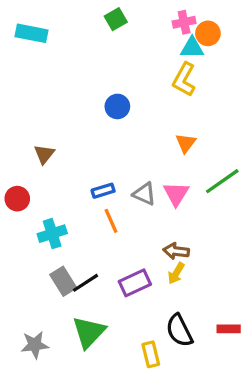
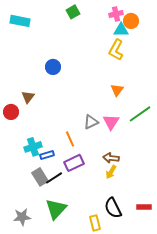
blue circle: (117, 106) -> (53, 67), moved
blue rectangle: (103, 191) -> (47, 155), moved
gray triangle: (144, 194) -> (91, 122), turned -49
red circle: (17, 199) -> (11, 112), moved
purple rectangle: (135, 283) -> (74, 163), moved

